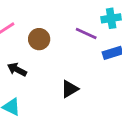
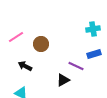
purple line: (86, 34) -> (76, 66), moved

